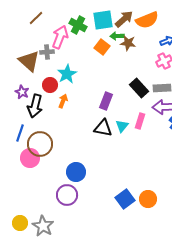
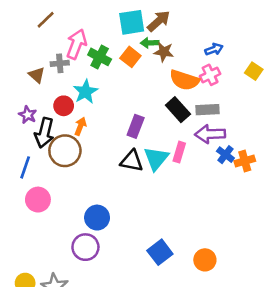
orange semicircle: (147, 20) -> (184, 80), moved, turned 40
green cross: (78, 25) -> (100, 57), moved
brown triangle: (29, 61) -> (37, 75), size x0.6
cyan triangle: (122, 126) -> (156, 158), size x1.5
brown circle: (40, 144) -> (65, 151), moved
orange circle: (148, 199) -> (205, 260), moved

